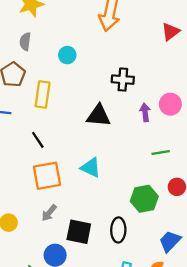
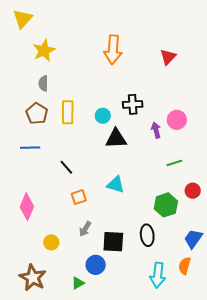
cyan circle: (67, 55) -> (103, 116), moved
yellow rectangle: (43, 94) -> (68, 112), moved
orange square: (47, 176) -> (79, 197), size x0.6

